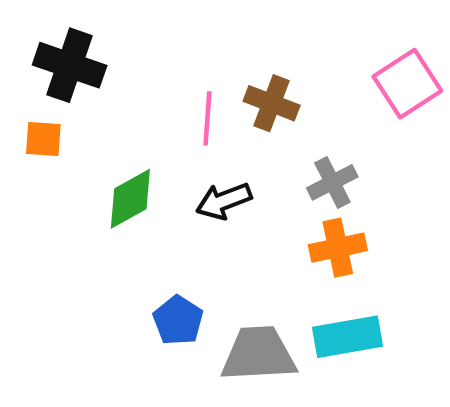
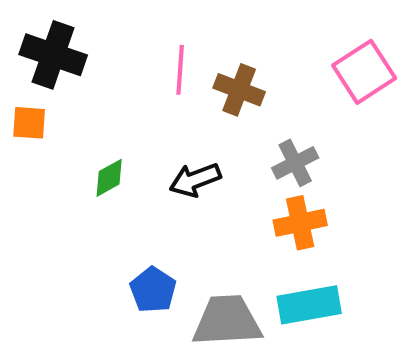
pink line: (207, 118) -> (180, 70), moved
green diamond: (130, 199) -> (109, 178), size x0.7

